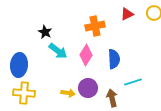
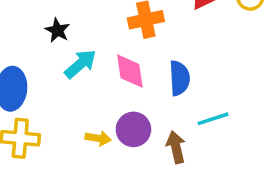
cyan arrow: (58, 51) -> (80, 64), turned -78
pink diamond: (86, 55) -> (130, 71), turned -40

